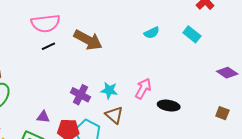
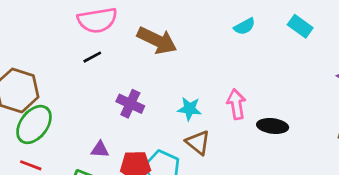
black line: (48, 46) -> (92, 57), moved
pink arrow: (143, 89) -> (236, 104), turned -35
purple cross: (80, 95) -> (130, 104), moved

